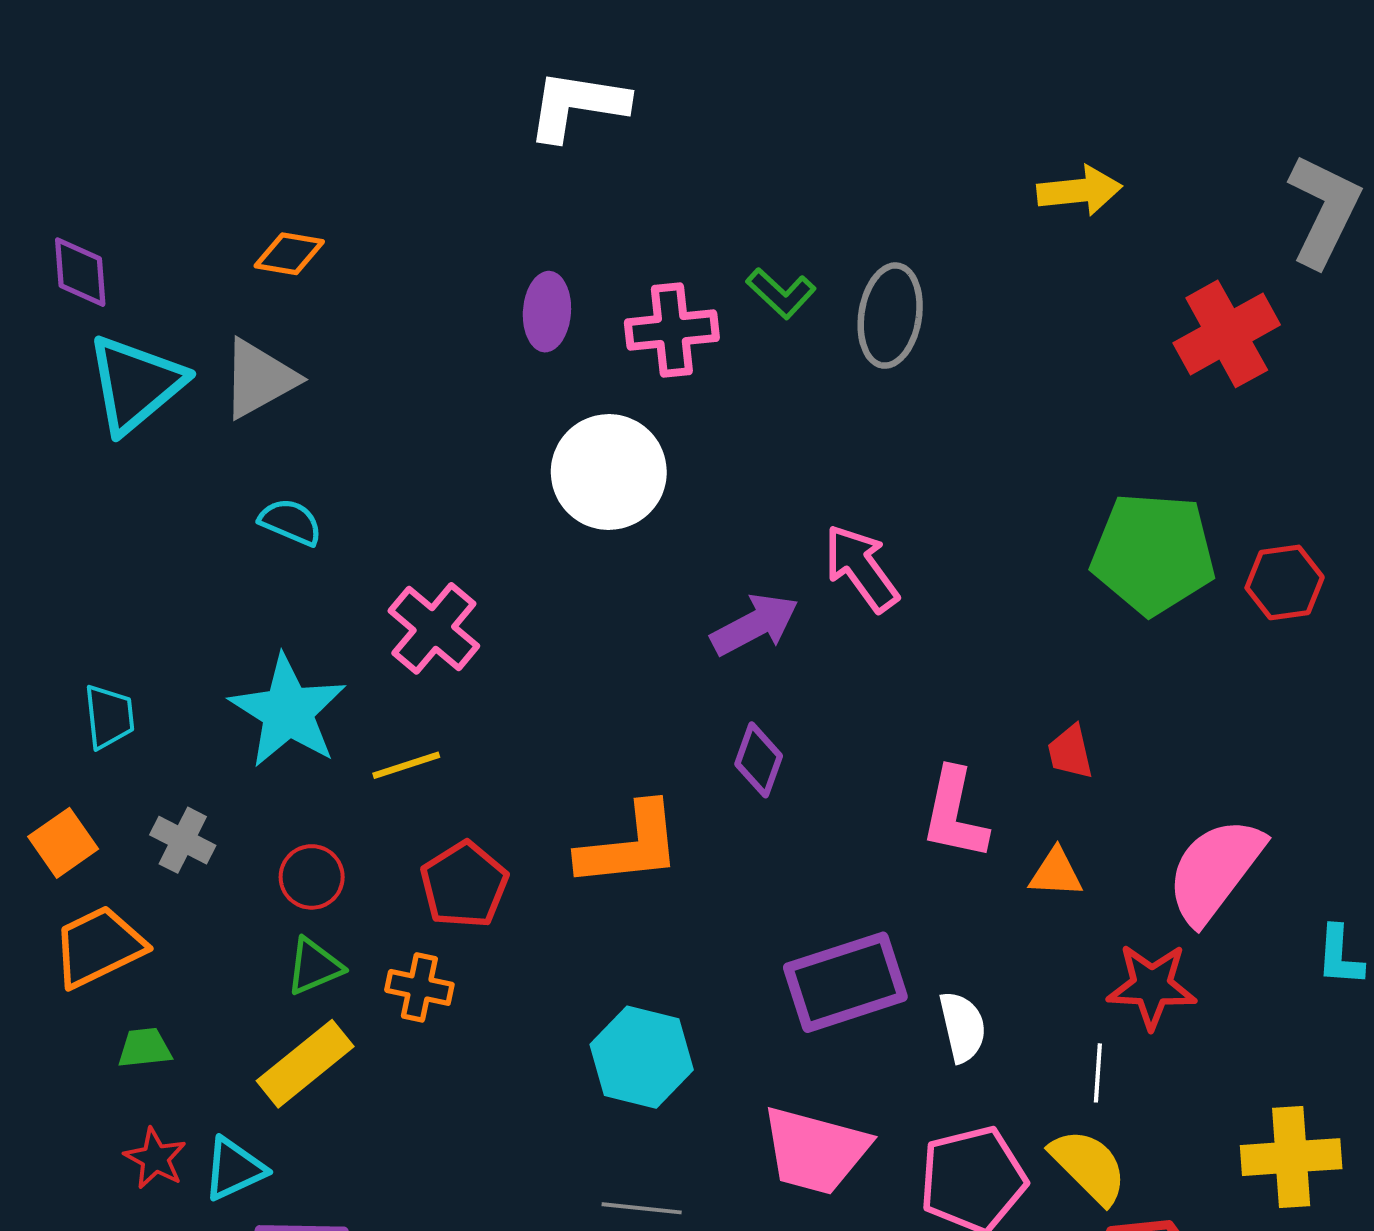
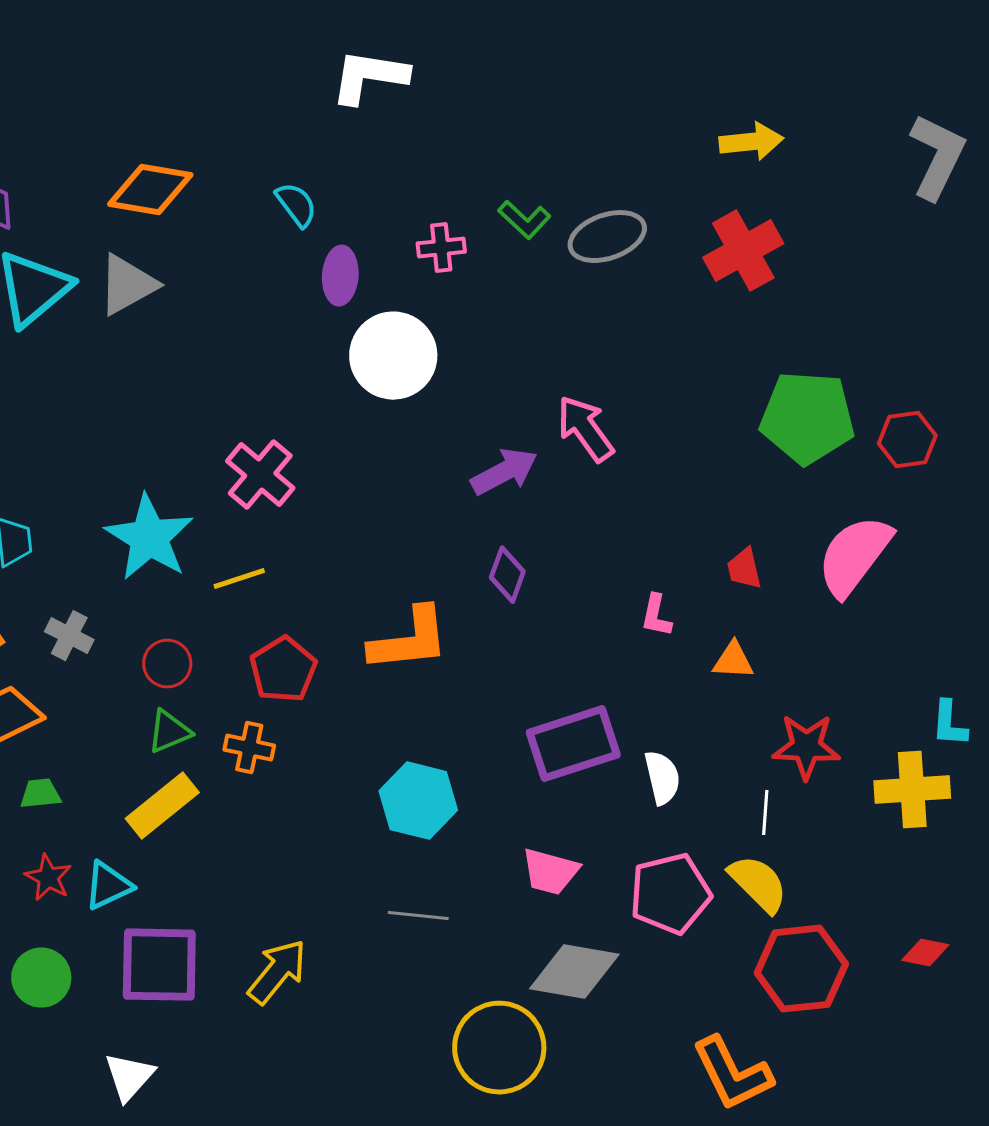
orange diamond: (289, 254) -> (150, 190), size x1.6
purple ellipse: (547, 312) -> (340, 276), moved
gray ellipse: (890, 316) -> (607, 237), turned 62
pink cross: (672, 330) -> (441, 248), size x0.7
red cross: (1227, 334) -> (743, 251), moved
cyan semicircle: (291, 522) -> (296, 205), moved, turned 30
pink L-shape: (955, 814) -> (656, 616), size x0.6
pink semicircle: (1215, 870) -> (854, 556), moved
pink trapezoid: (815, 1150) -> (550, 872), size x0.7
yellow cross: (1291, 1157) -> (912, 790), moved

